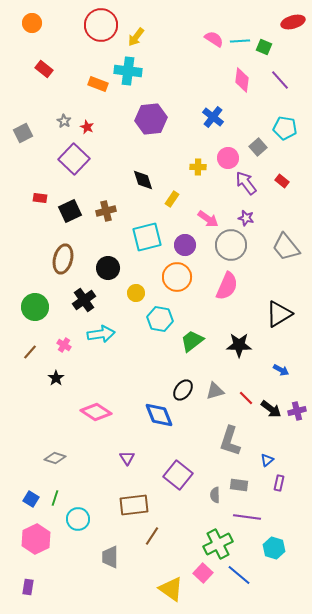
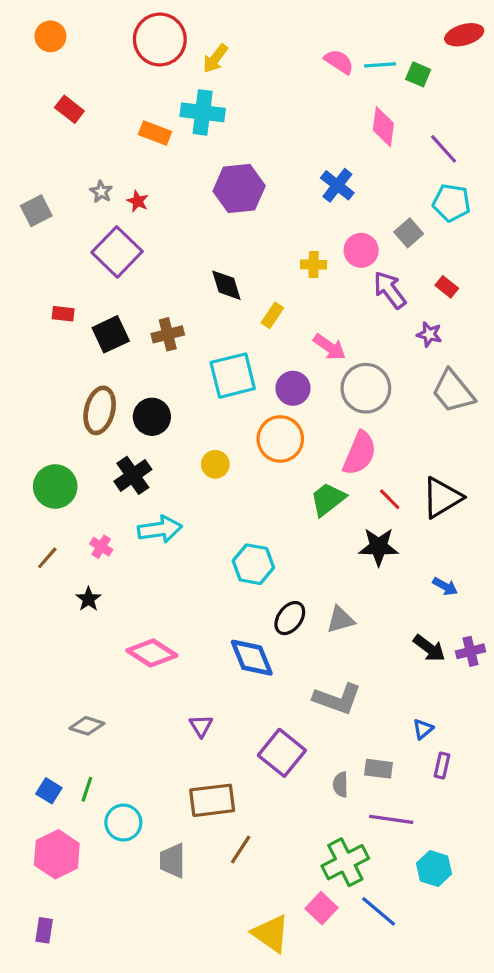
purple line: (280, 80) -> (444, 149), moved
purple star: (246, 218) -> (429, 334), moved
black circle: (108, 268) -> (152, 417), moved
cyan hexagon: (160, 319) -> (253, 564), moved
green trapezoid: (192, 341) -> (328, 499), moved
red line: (246, 398) -> (390, 499), moved
gray L-shape: (230, 441) -> (337, 699), moved, turned -88
gray trapezoid: (110, 557) -> (173, 861), moved

